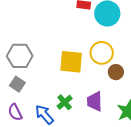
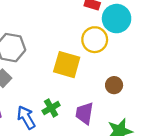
yellow circle: (102, 53) -> (95, 40), moved

